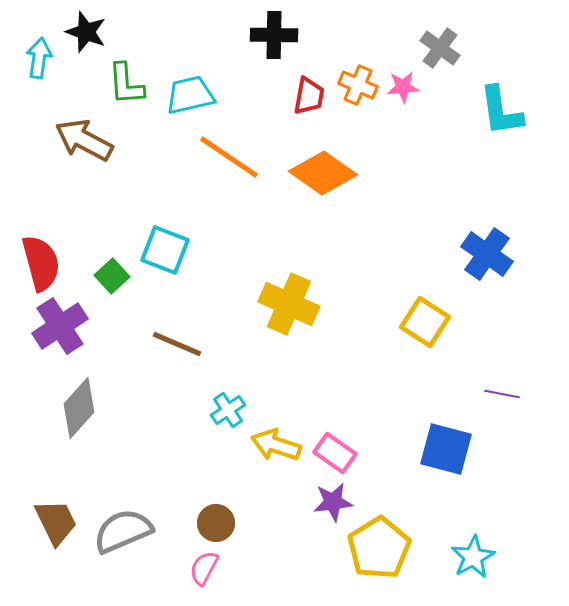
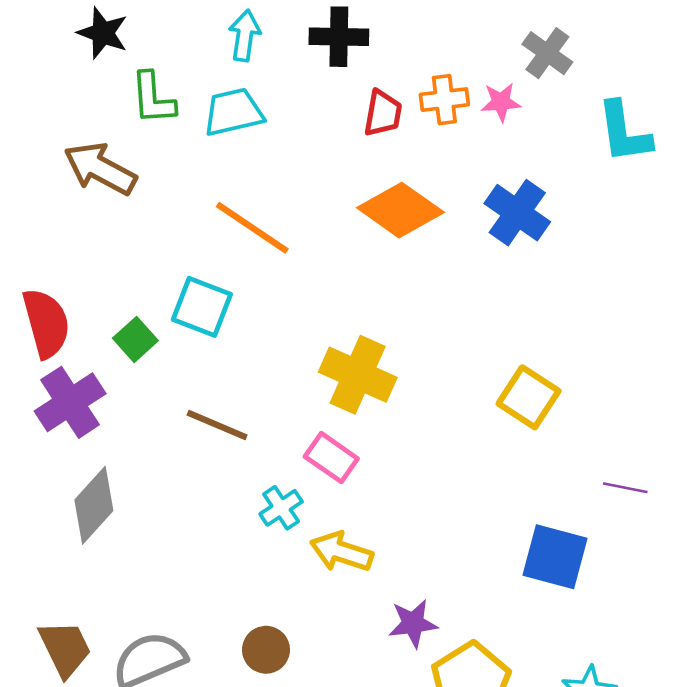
cyan arrow: (39, 58) -> (245, 35), moved
orange cross: (358, 85) -> (444, 100), turned -30
orange line: (229, 157) -> (252, 228), moved
blue cross: (487, 254) -> (517, 213), moved
pink rectangle: (335, 453) -> (331, 458), moved

